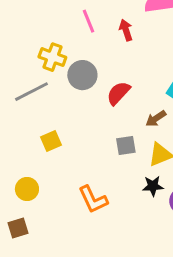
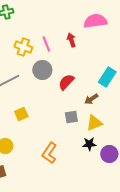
pink line: (88, 21) -> (46, 44), moved
yellow cross: (52, 57) -> (23, 47), moved
orange L-shape: (93, 199) -> (49, 153), turned 60

